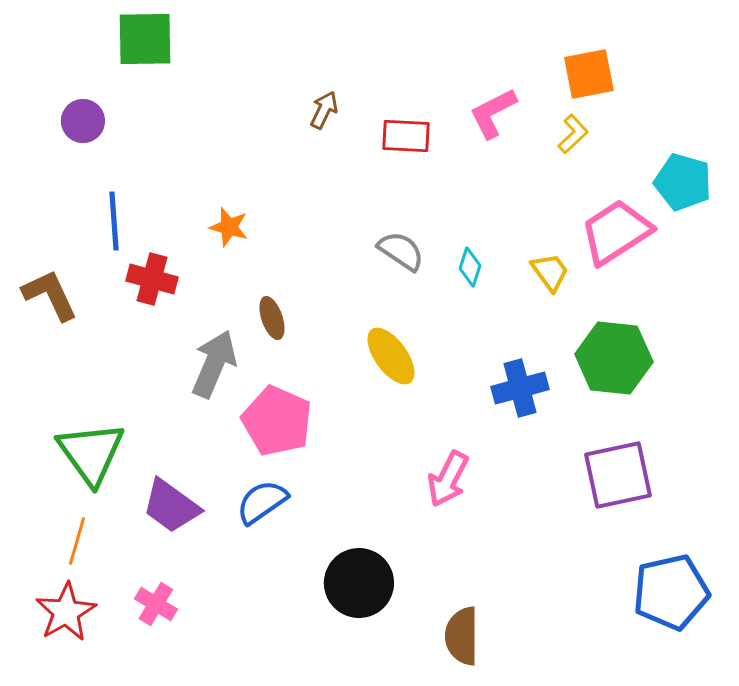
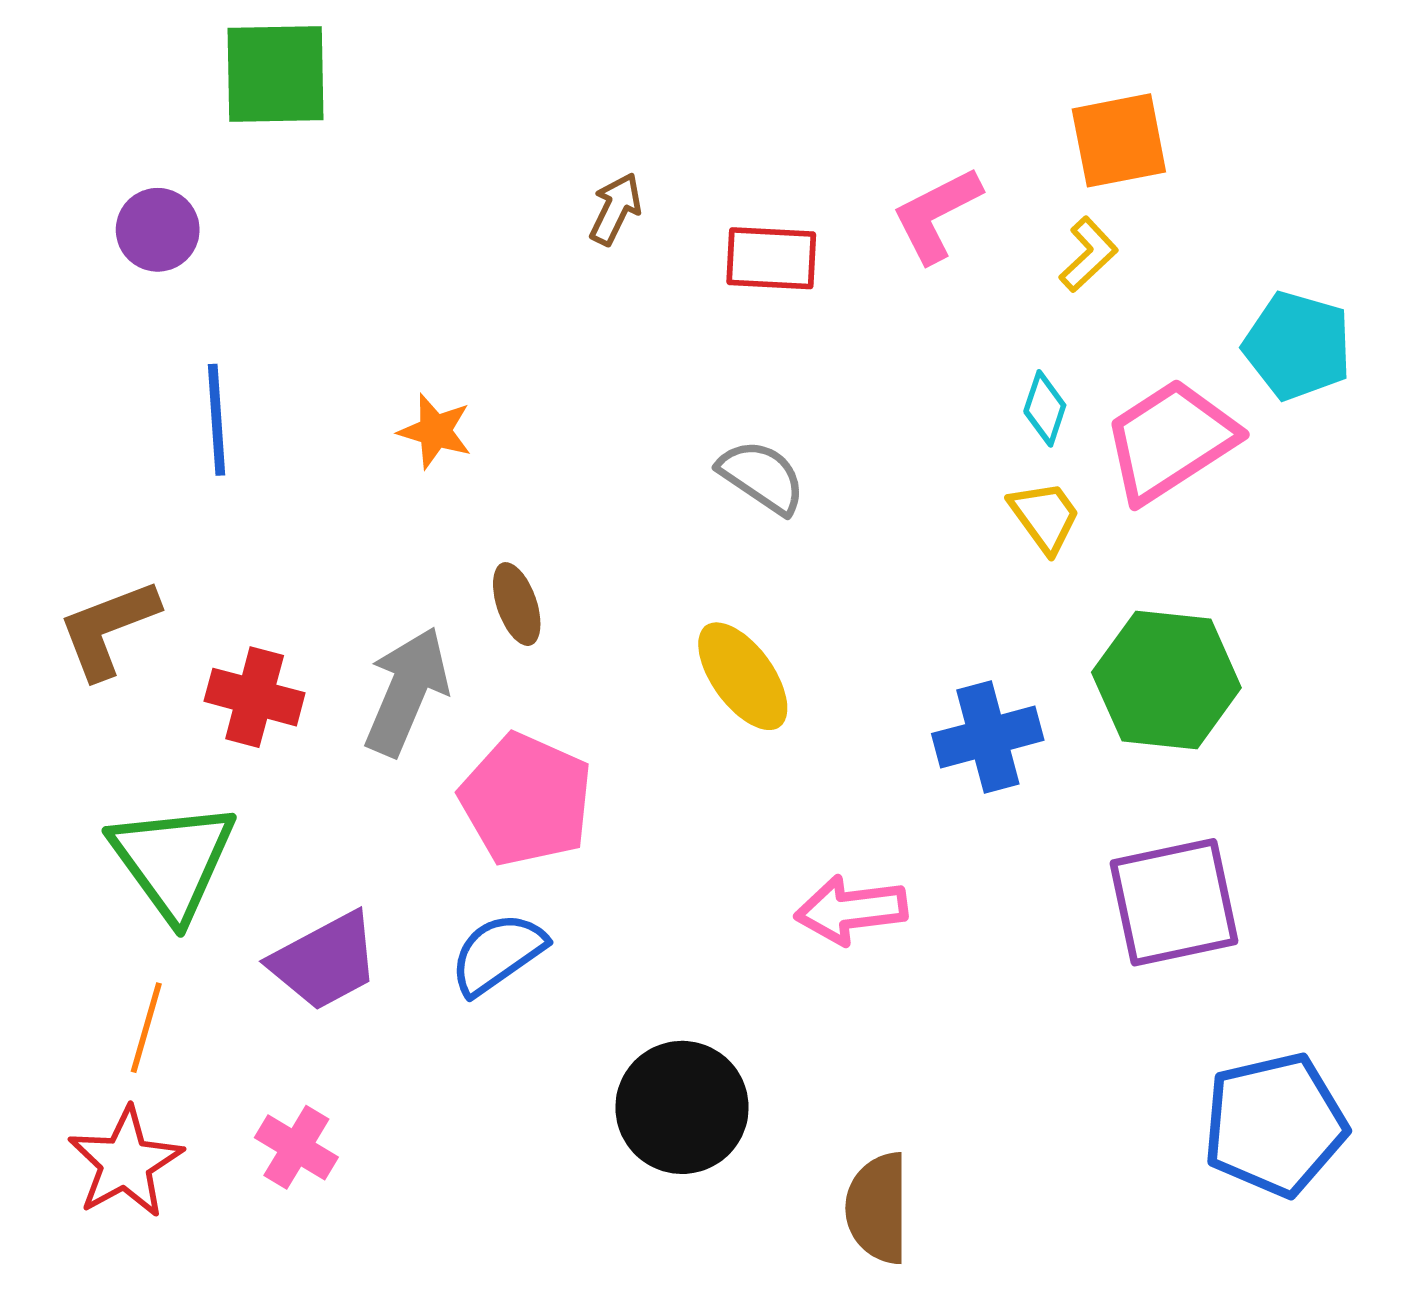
cyan diamond: (470, 267) -> (1045, 408), moved
red cross: (152, 279) -> (255, 697), moved
brown L-shape: (50, 295) -> (108, 629), moved, turned -86
pink arrow: (448, 479) -> (851, 910), turned 56
purple trapezoid: (171, 506) -> (325, 961), turned -64

